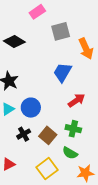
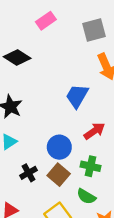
gray square: (61, 31) -> (94, 30), moved
blue circle: (31, 108) -> (59, 147), moved

